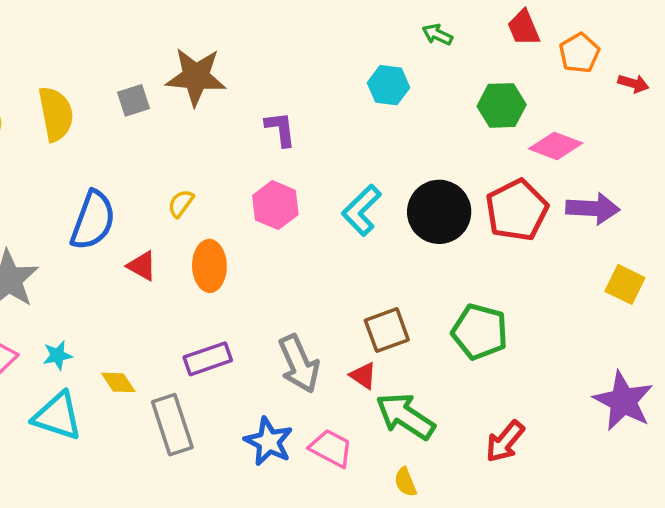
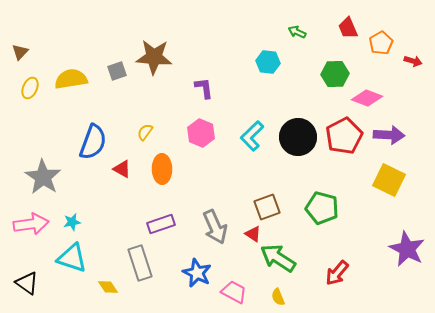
yellow semicircle: (56, 114) -> (71, 79), turned -88
yellow square: (625, 284) -> (389, 180), moved, size x1.4
yellow diamond: (118, 382) -> (108, 287), moved
pink trapezoid: (331, 448) -> (234, 292), moved

